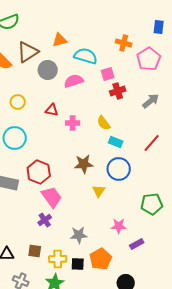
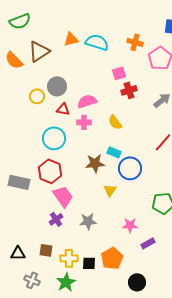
cyan semicircle: (86, 56) -> (97, 42), moved
gray circle: (48, 70) -> (57, 86), moved
pink semicircle: (74, 81) -> (87, 101), moved
yellow circle: (18, 102) -> (37, 96), moved
cyan circle: (15, 138) -> (54, 138), moved
cyan rectangle: (116, 142) -> (114, 152), moved
gray star: (79, 235) -> (88, 221), moved

